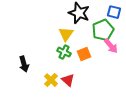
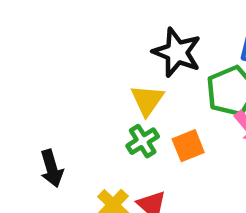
green cross: (64, 52) -> (143, 141), turned 32

